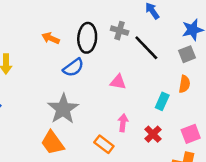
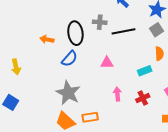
black line: (146, 48) -> (123, 31), turned -45
cyan rectangle: (162, 101) -> (145, 71), turned 56
red cross: (153, 134) -> (143, 98), turned 32
orange rectangle: (104, 144) -> (90, 117), moved, turned -35

